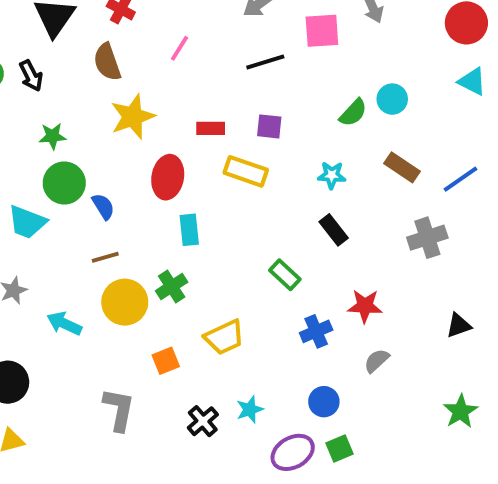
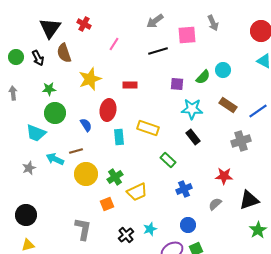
brown semicircle: (107, 62) -> (64, 53), moved
purple square: (269, 126) -> (177, 84), moved
yellow rectangle: (246, 171) -> (148, 128), moved
cyan star: (332, 175) -> (192, 109), size x1.5
blue semicircle: (103, 206) -> (86, 125), moved
green cross: (172, 286) -> (115, 177), moved
red star: (365, 306) -> (224, 176), moved
cyan arrow: (64, 324) -> (55, 159), moved
black triangle: (459, 326) -> (249, 200), moved, size x1.5

